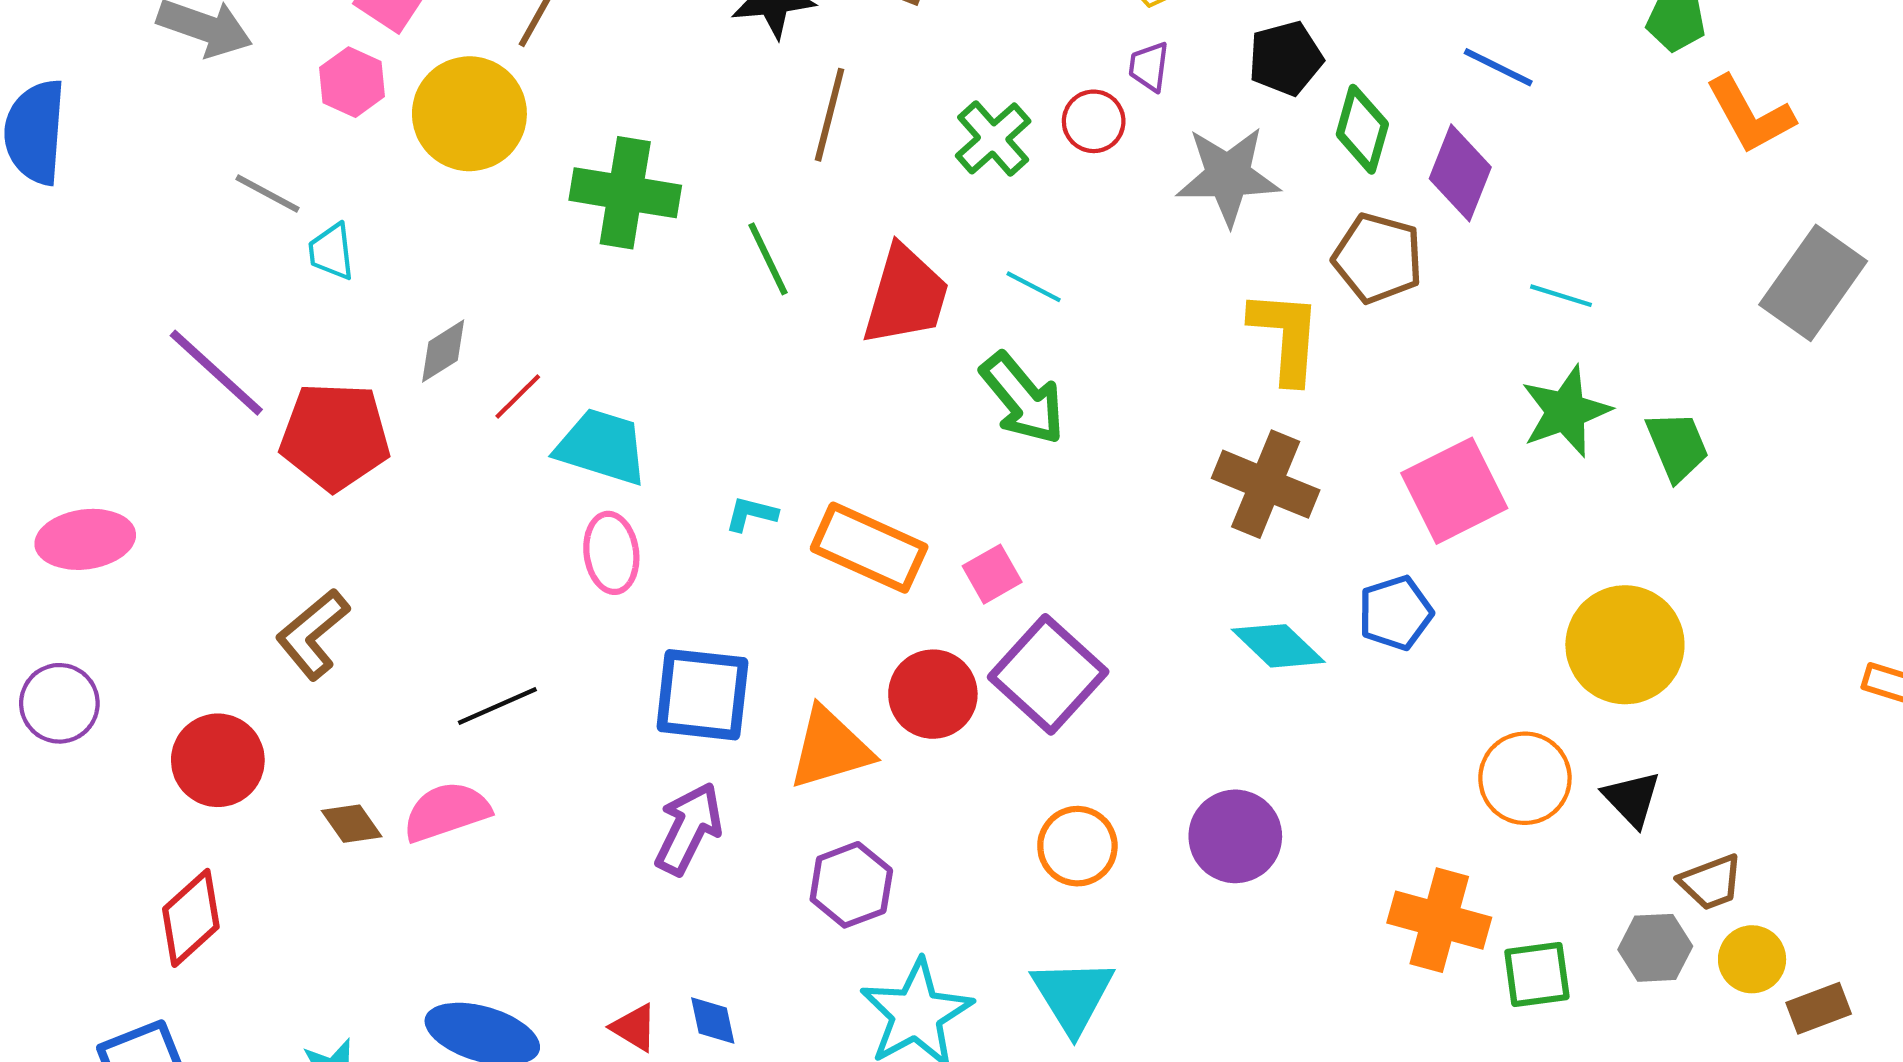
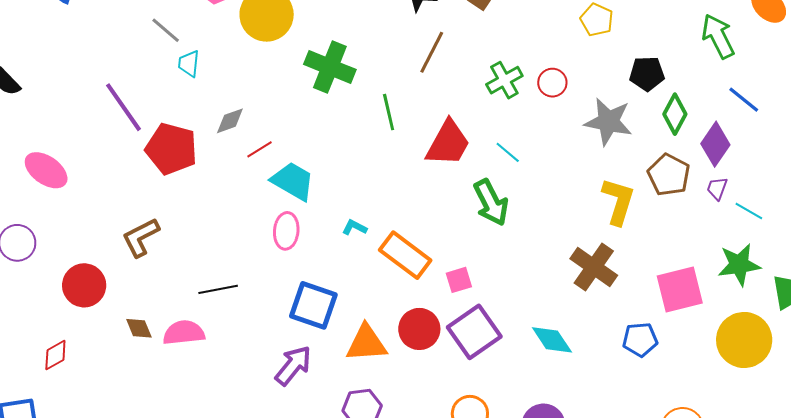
purple trapezoid: (1149, 67) -> (717, 188), moved
pink ellipse: (85, 539) -> (46, 170), turned 30
yellow circle: (1625, 645) -> (744, 340), moved
cyan diamond: (1278, 646) -> (552, 340), moved
red diamond: (191, 918) -> (55, 355), size x0.7

